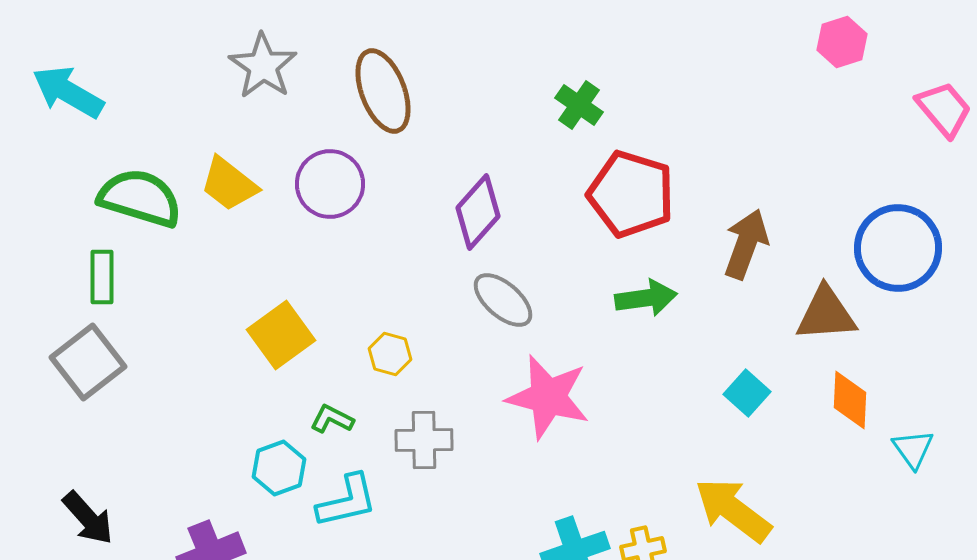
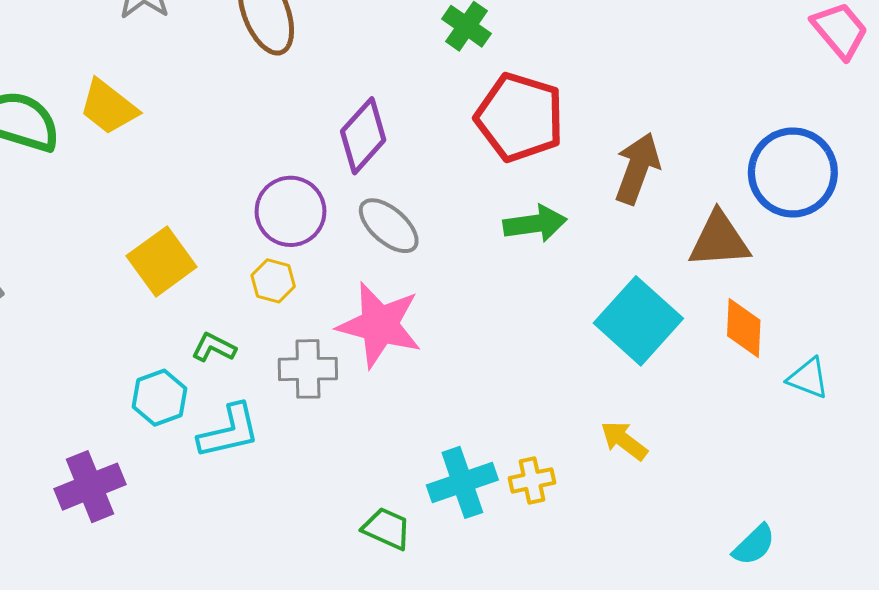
purple circle: (330, 184) -> (290, 211), moved
cyan square: (747, 393) -> (638, 321), size x1.8
pink star: (548, 397) -> (380, 325), moved
cyan triangle: (913, 449) -> (808, 378), turned -33
yellow arrow: (733, 510) -> (624, 441), size x0.6

